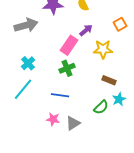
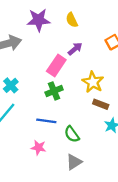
yellow star: (103, 49) -> (93, 82), moved, turned 30
green semicircle: (101, 107) -> (72, 134), moved, turned 98
gray triangle: (73, 123) -> (74, 162), moved

